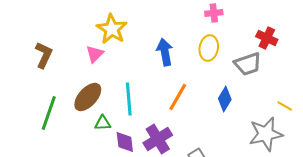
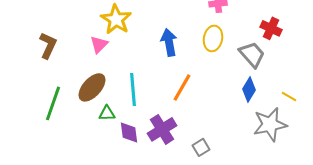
gray trapezoid: (248, 64) -> (252, 54), turned -112
blue diamond: (225, 99) -> (249, 89), moved

